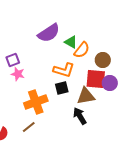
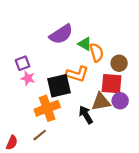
orange semicircle: (82, 50) -> (97, 53), turned -54
purple circle: (110, 83) -> (120, 101), moved
black square: (62, 88) -> (59, 86), moved, size x1.6
black arrow: (80, 116) -> (86, 115), moved

